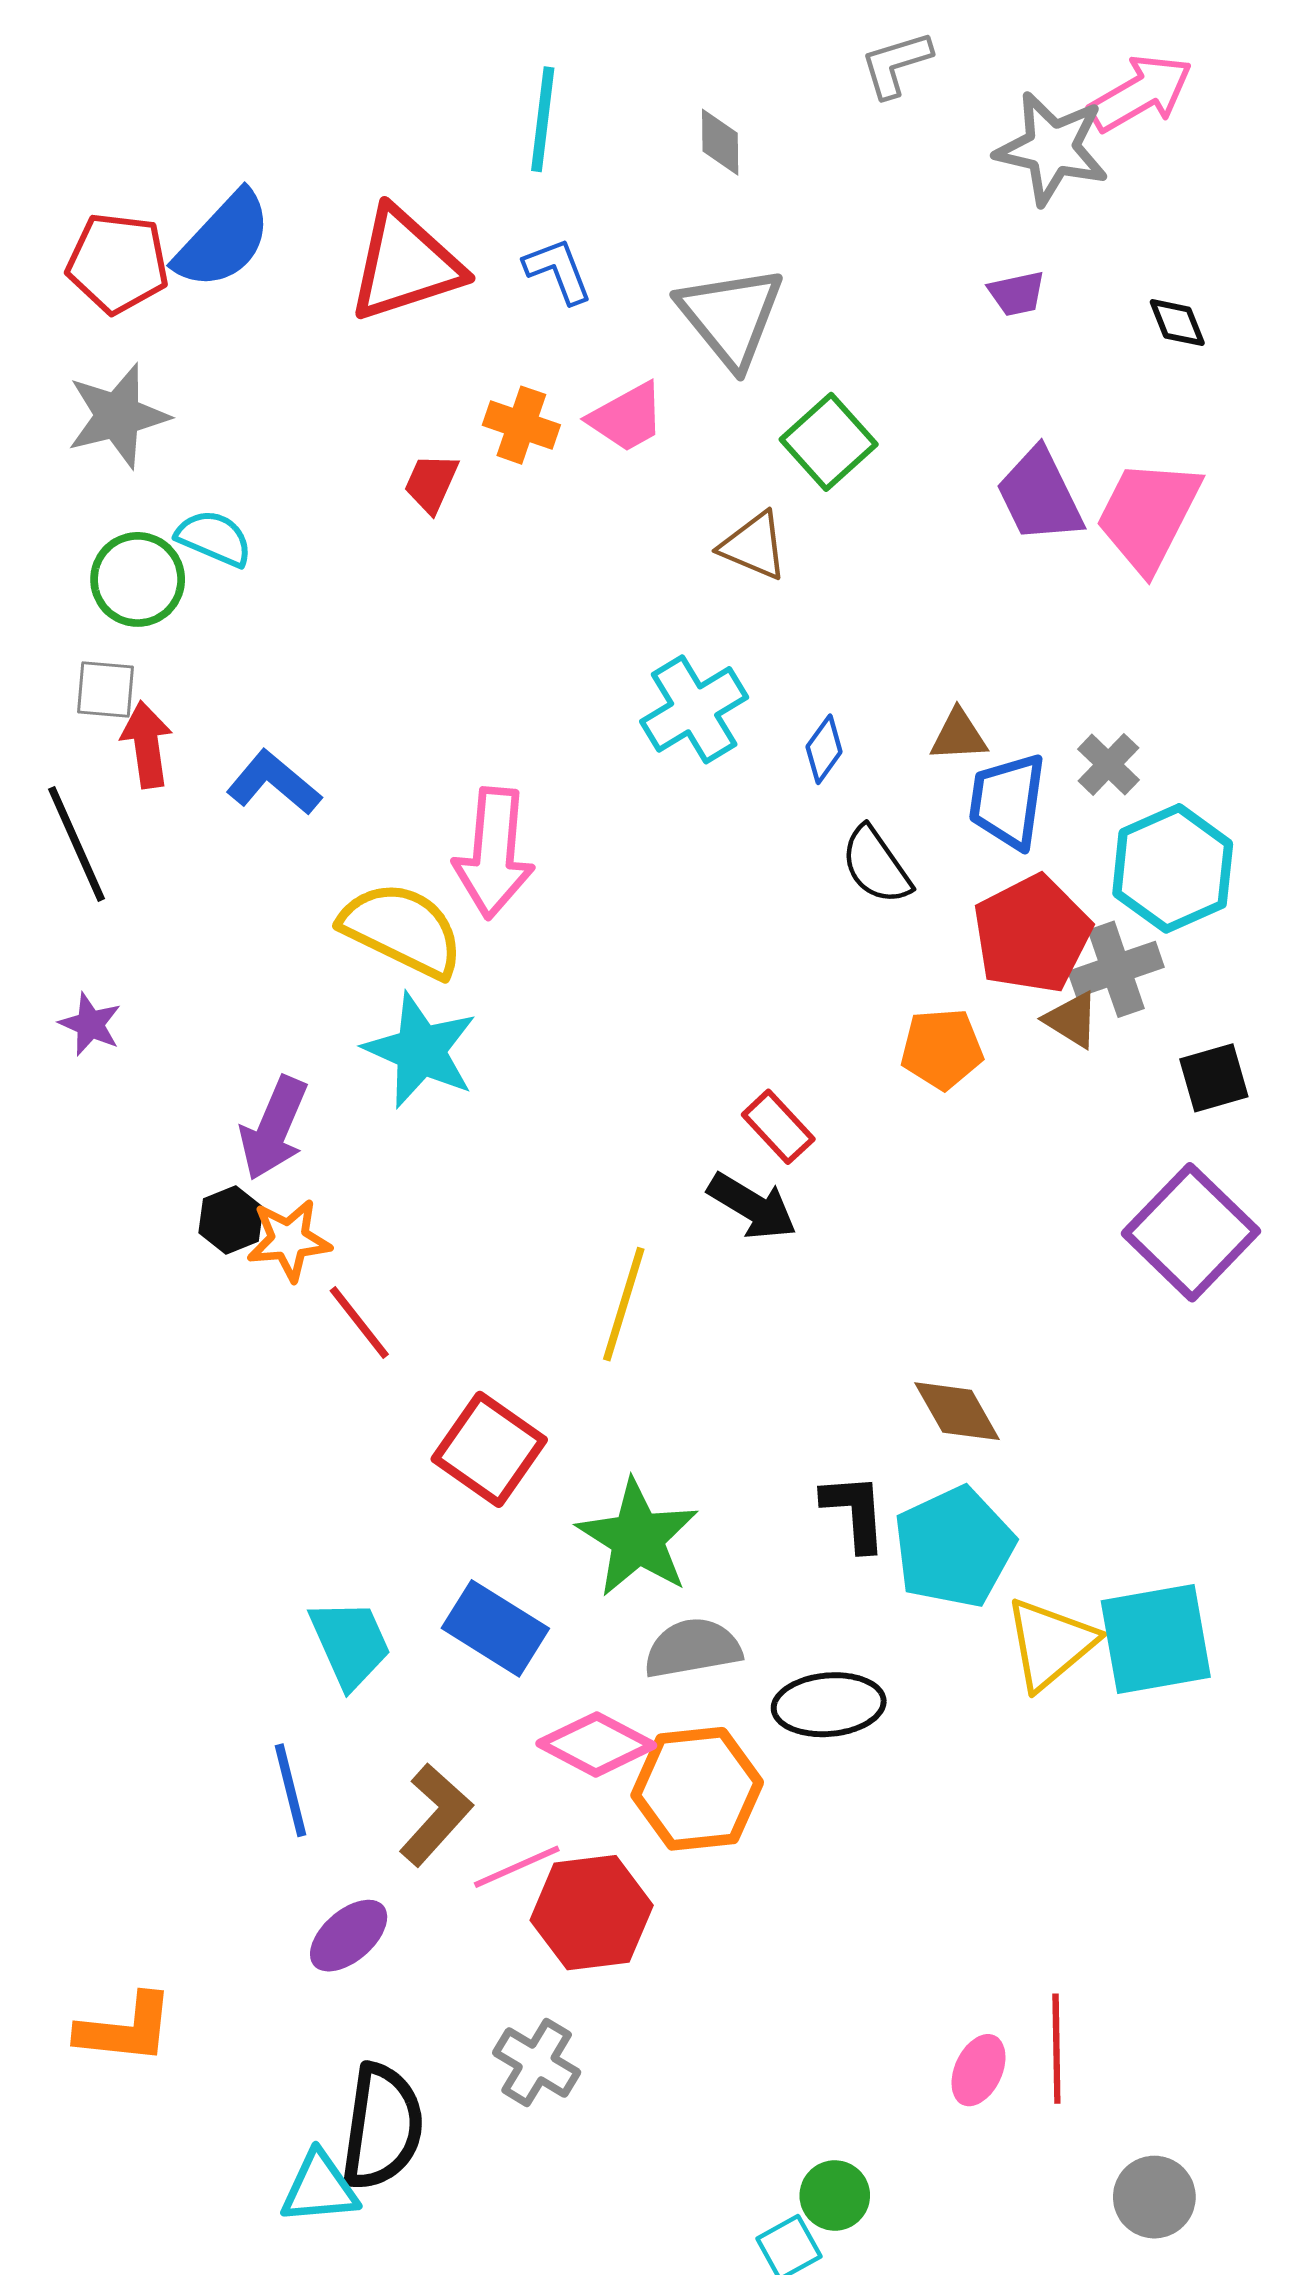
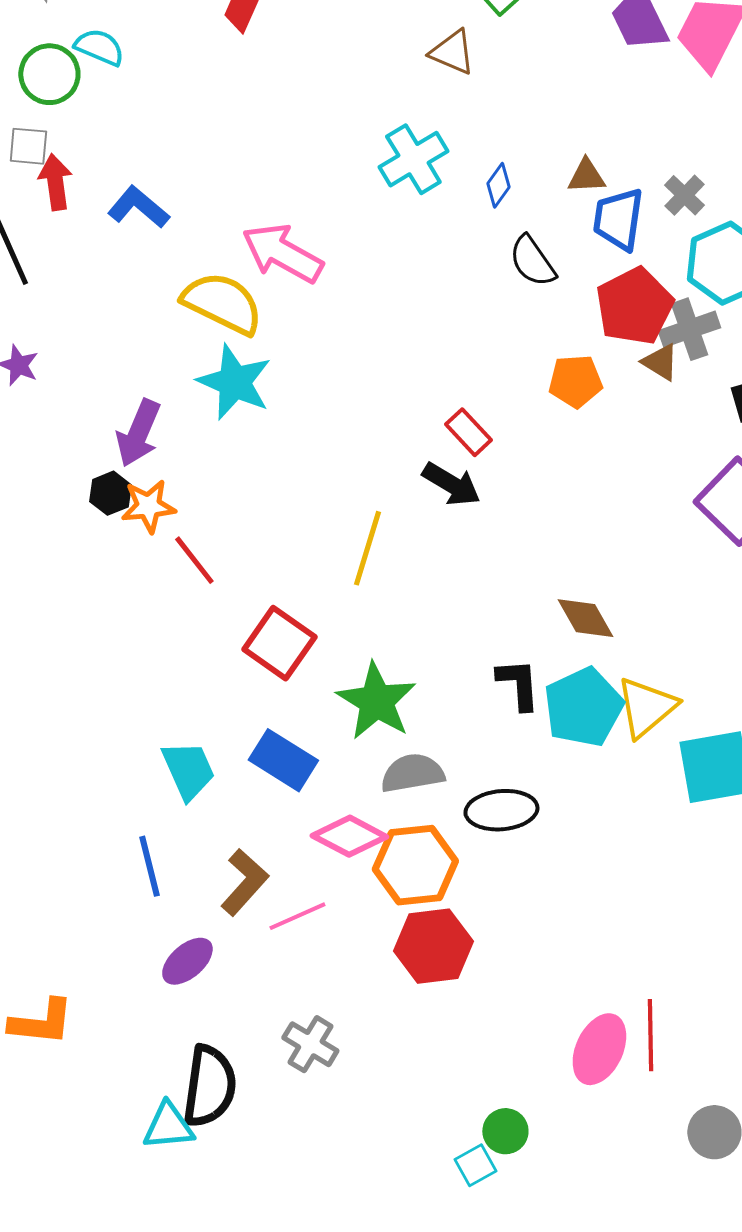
pink arrow: (494, 853) -> (282, 253), turned 114
yellow triangle: (1050, 1644) -> (646, 707), moved
red hexagon: (592, 1913) -> (433, 946), moved
pink ellipse: (978, 2070) -> (599, 1049), size x1.5

